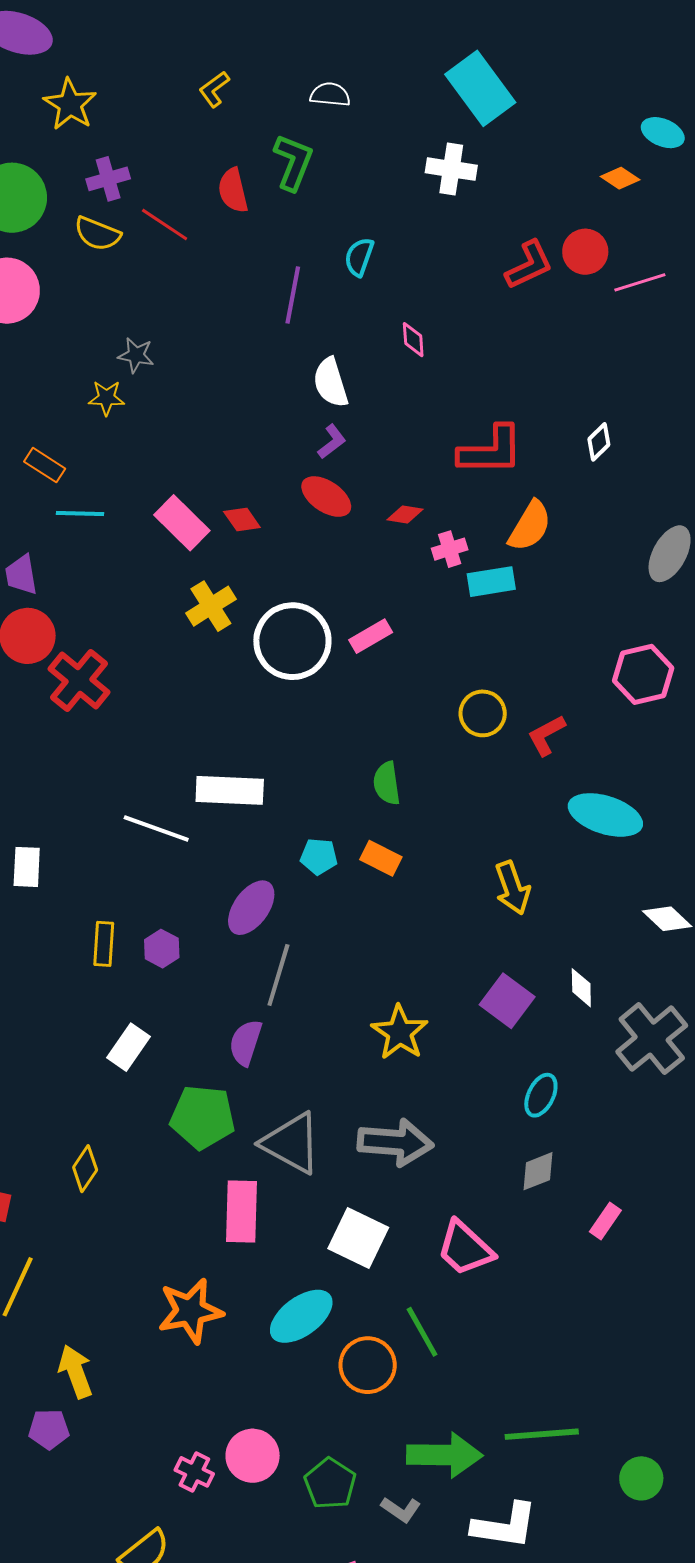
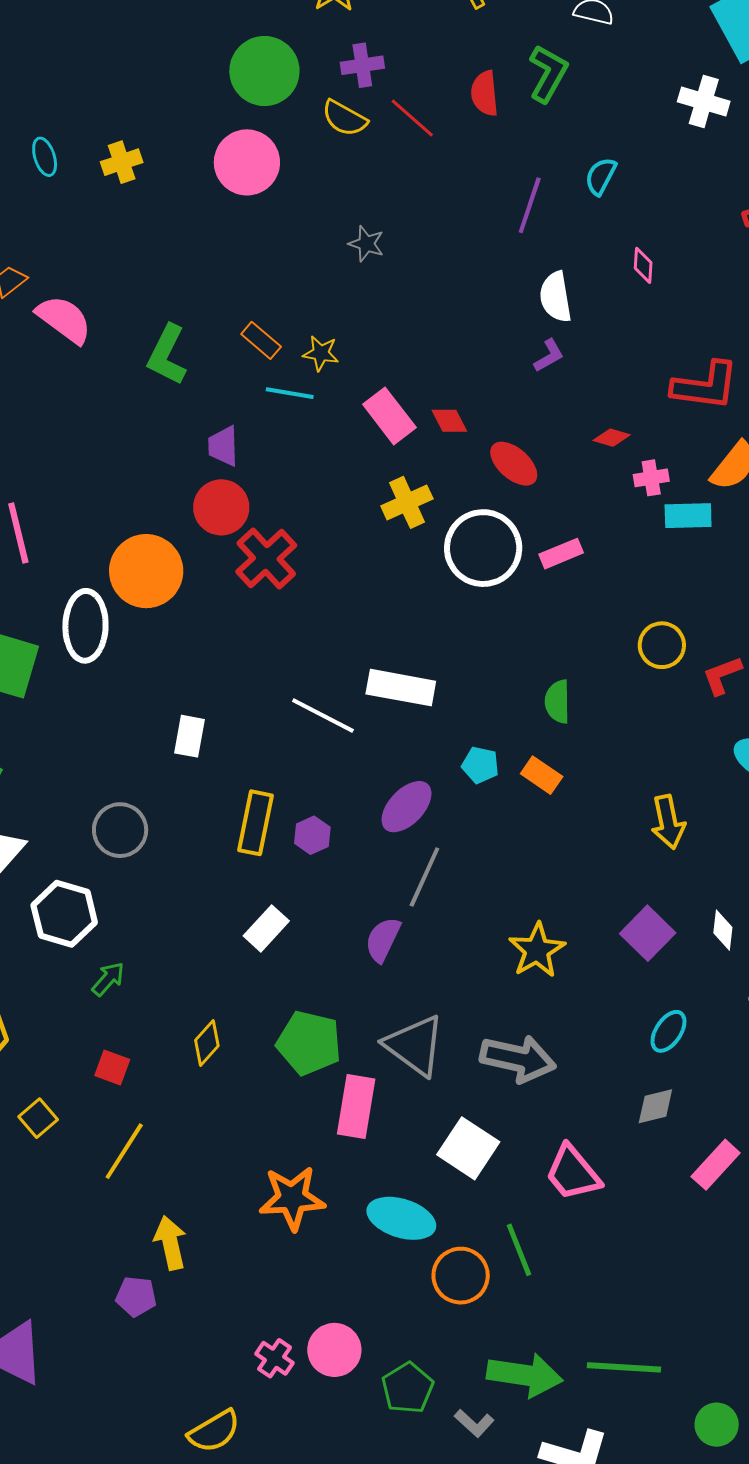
yellow star: (106, 398) -> (321, 353), moved
red ellipse: (326, 497) -> (514, 464), moved
yellow rectangle: (104, 944) -> (256, 823), size x1.4
green pentagon: (203, 1117) -> (309, 1043), moved
pink rectangle: (605, 1221) -> (716, 1165), size x1.4
cyan ellipse: (301, 1316) -> (401, 1218), turned 46

